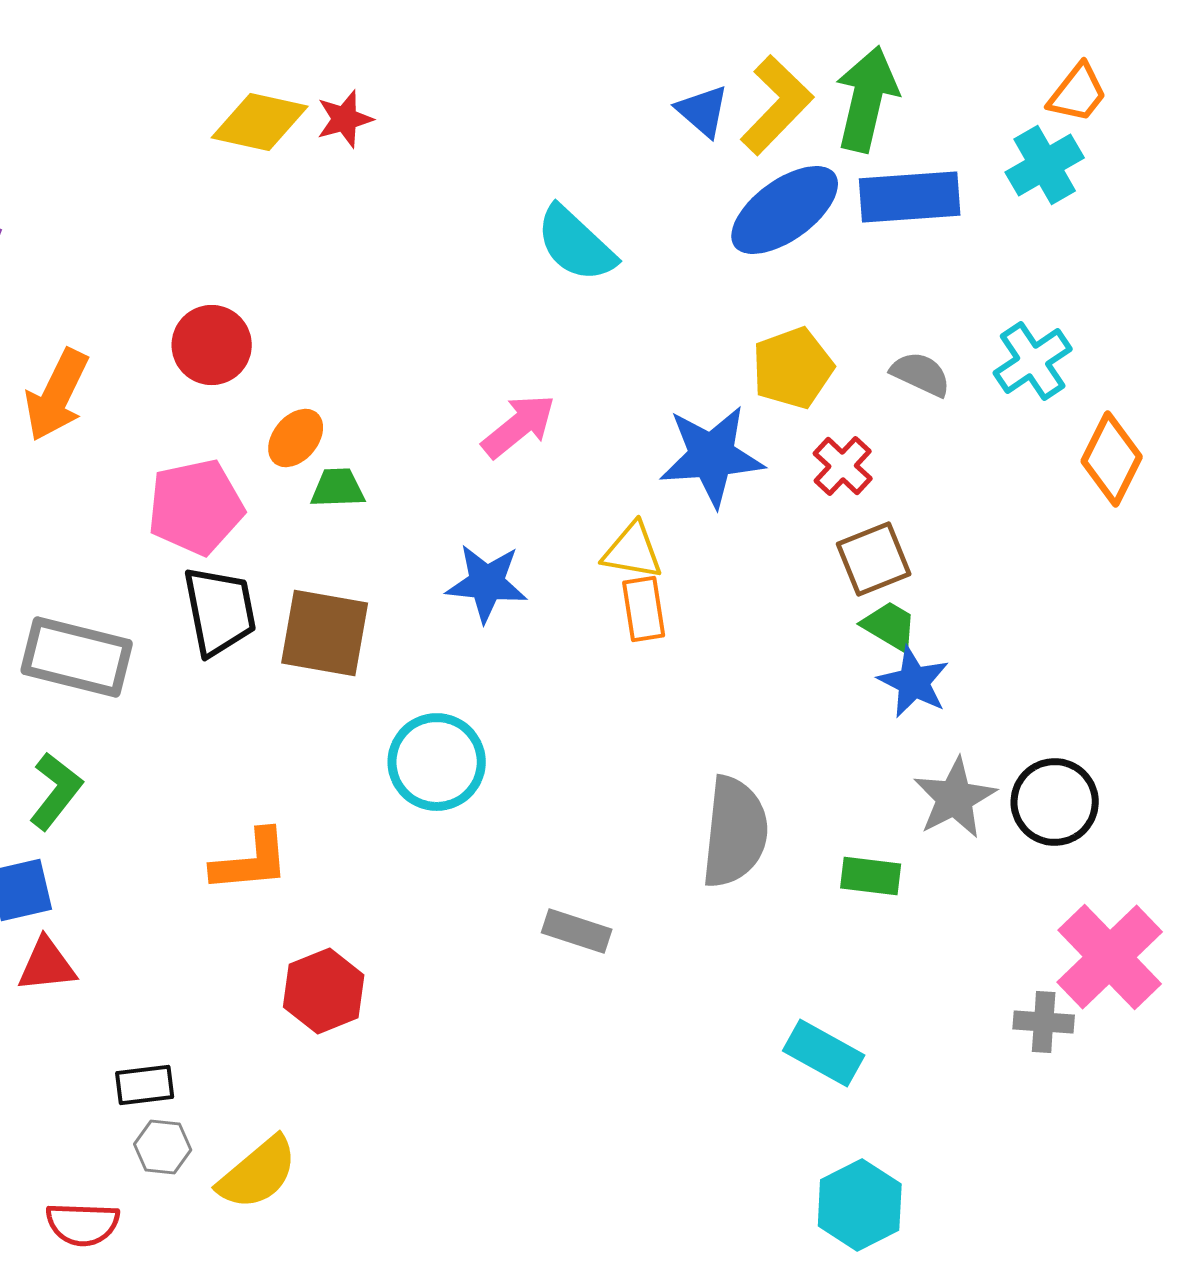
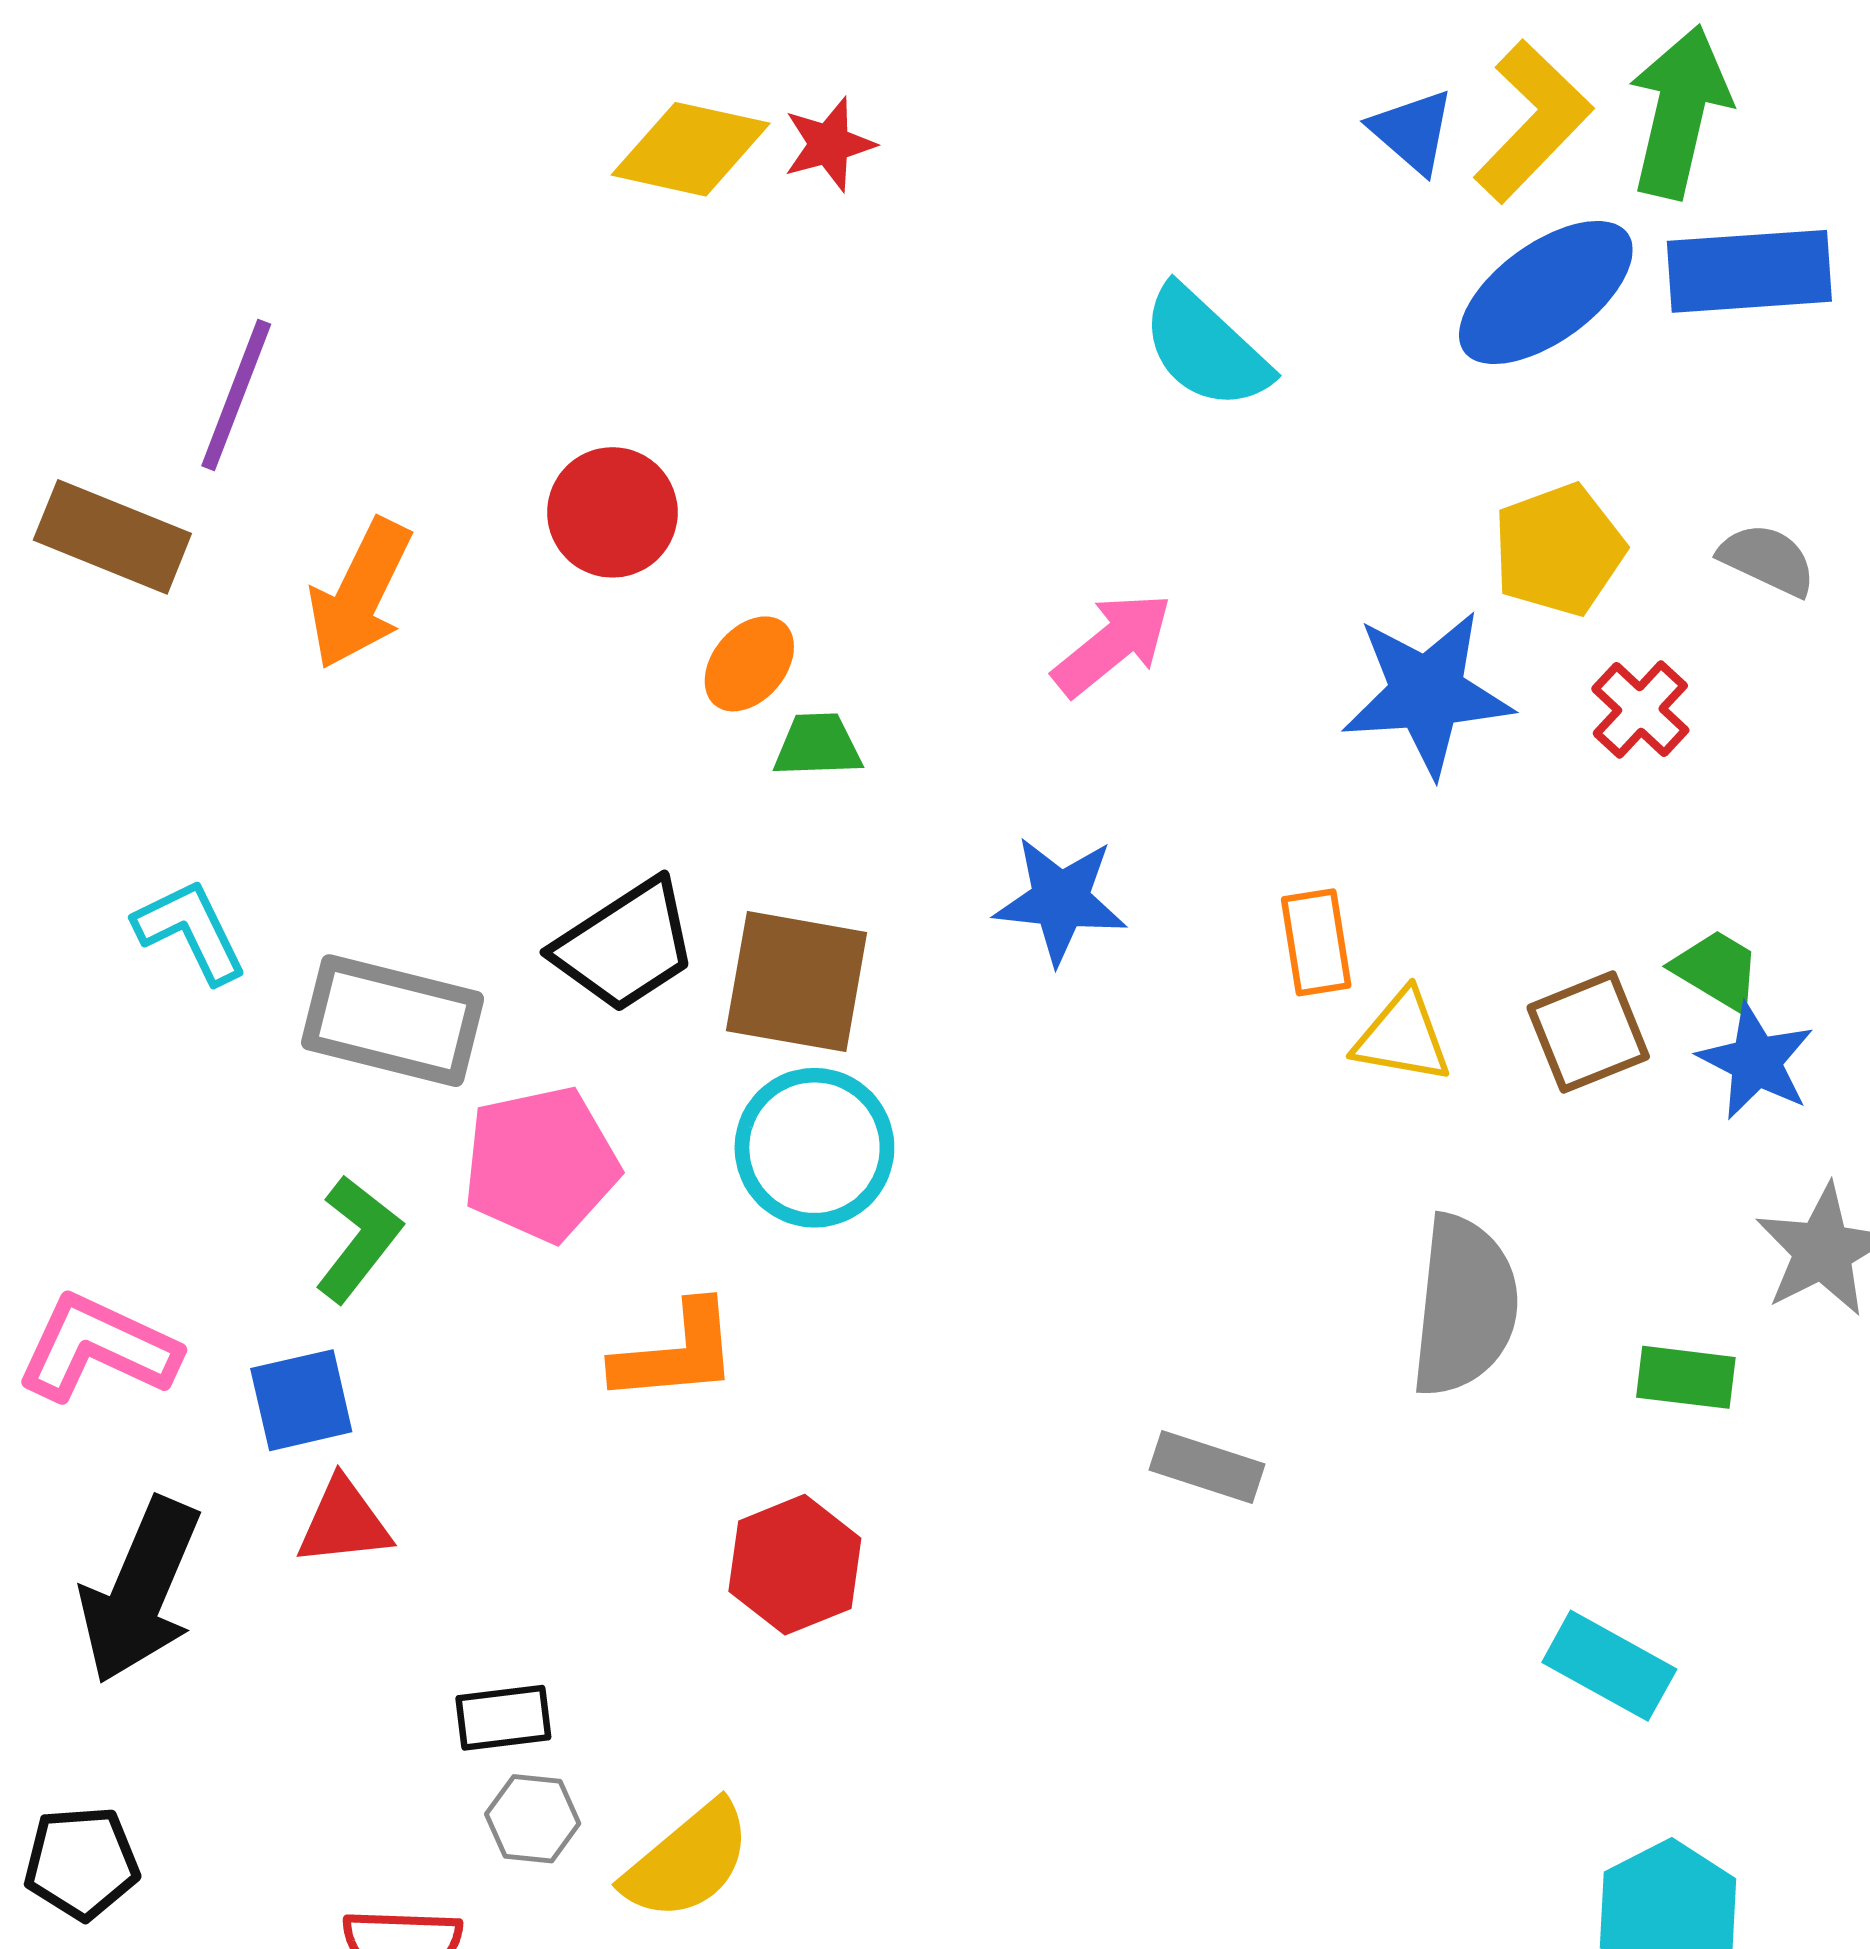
pink pentagon: (196, 507) -> (541, 1164), moved
yellow triangle: (633, 551) -> (1402, 1037), moved
brown square: (874, 559) -> (1588, 1032), moved
black trapezoid: (220, 611) -> (625, 946), turned 68
cyan circle: (437, 762) -> (814, 1148), moved

